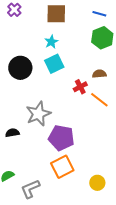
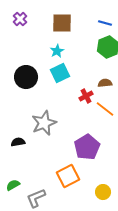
purple pentagon: (61, 138) -> (87, 147), moved, turned 30

